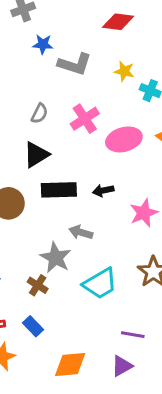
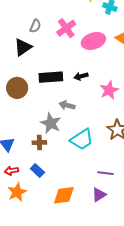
black triangle: (36, 155) -> (23, 47), moved
brown cross: (38, 285) -> (39, 143), turned -32

